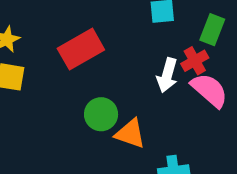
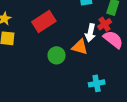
orange triangle: (130, 134) -> (80, 47), moved

